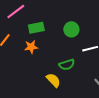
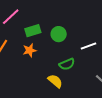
green circle: (71, 29) -> (59, 34), moved

